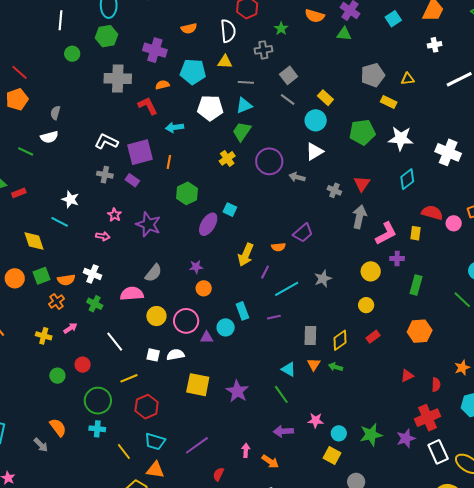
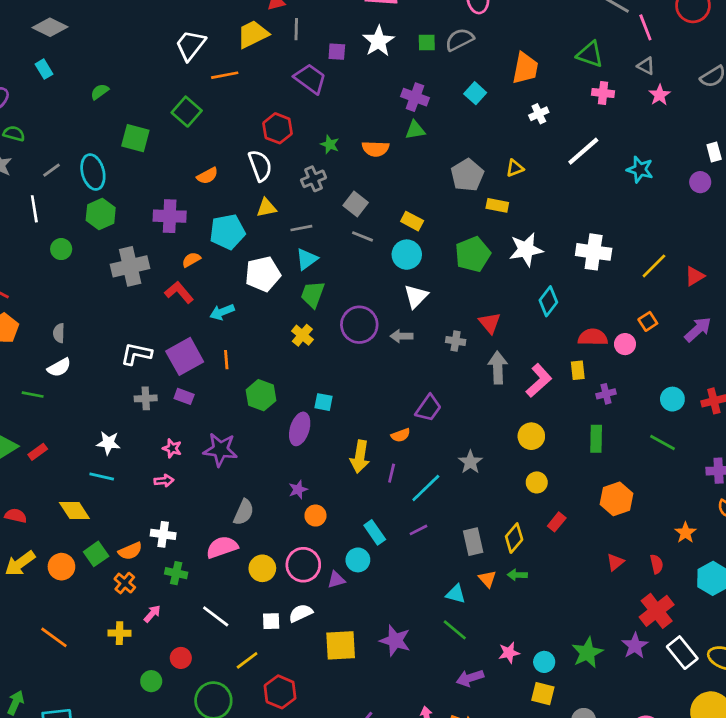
orange semicircle: (315, 16) -> (376, 149), moved
purple cross: (397, 259) -> (606, 394), moved

